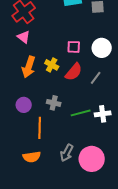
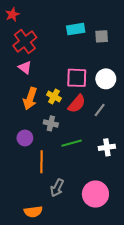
pink square: (74, 47) -> (77, 78), size x1.5
gray cross: (54, 103) -> (51, 123), moved
green line: (81, 113) -> (72, 143), moved
gray arrow: (67, 153) -> (57, 188), moved
orange semicircle: (32, 157) -> (33, 212), moved

